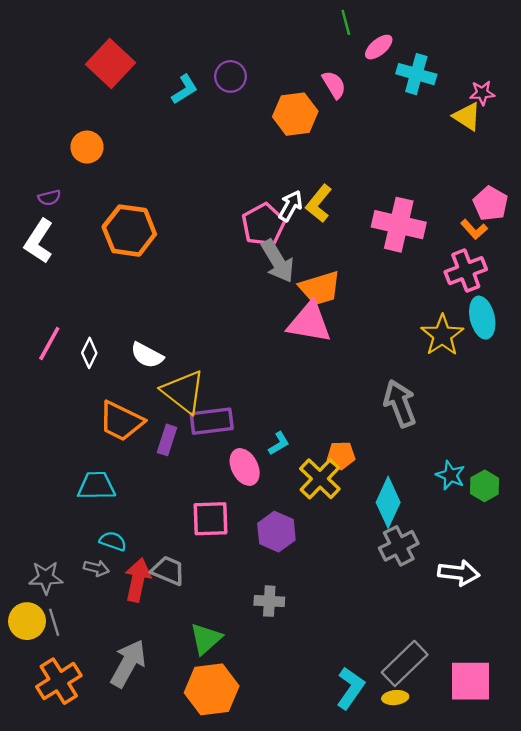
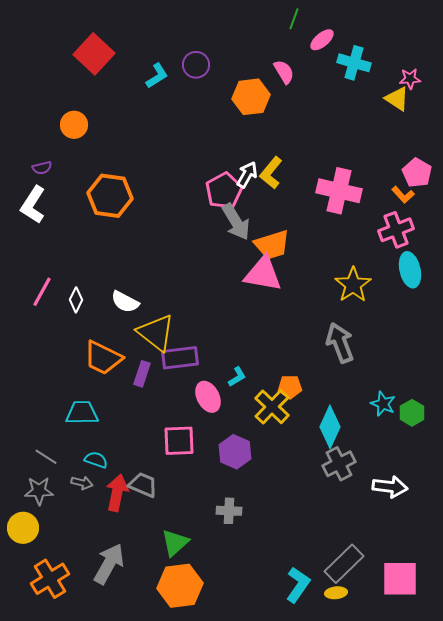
green line: (346, 22) -> (294, 19), turned 35
yellow star: (442, 335) -> (353, 285), moved
gray line: (54, 622) -> (46, 457), moved, turned -40

